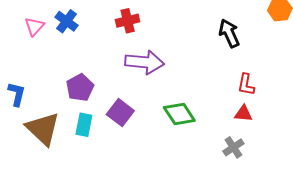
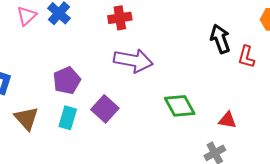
red L-shape: (246, 85) -> (246, 57), moved
green diamond: (179, 114) -> (180, 106), moved
brown triangle: (43, 129) -> (26, 118), size x0.7

